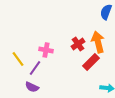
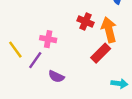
red cross: (78, 44) -> (86, 22), moved, turned -32
purple semicircle: (32, 87) -> (56, 76), moved

